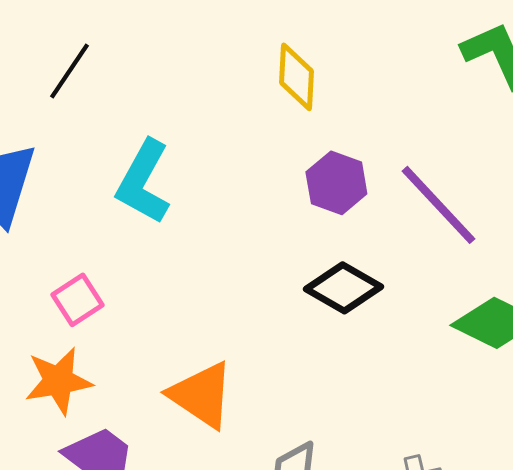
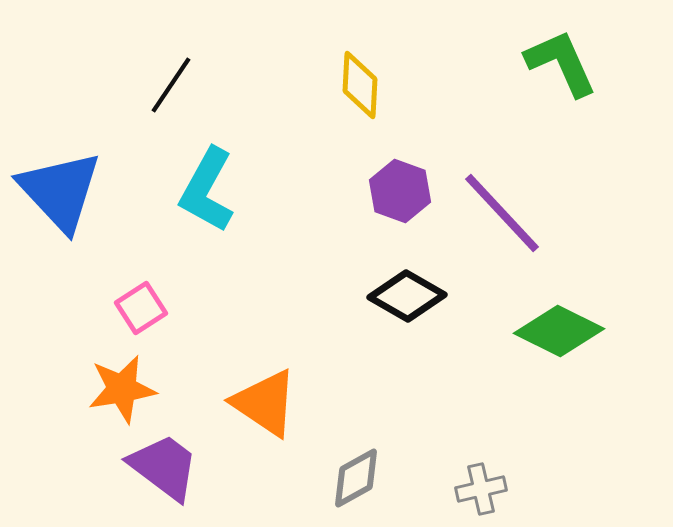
black line: (69, 71) -> (171, 85), moved

